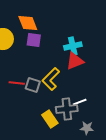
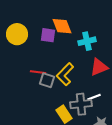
orange diamond: (28, 23) -> (62, 26), moved
red triangle: (75, 61) -> (99, 67), moved
red line: (17, 83) -> (38, 72), moved

